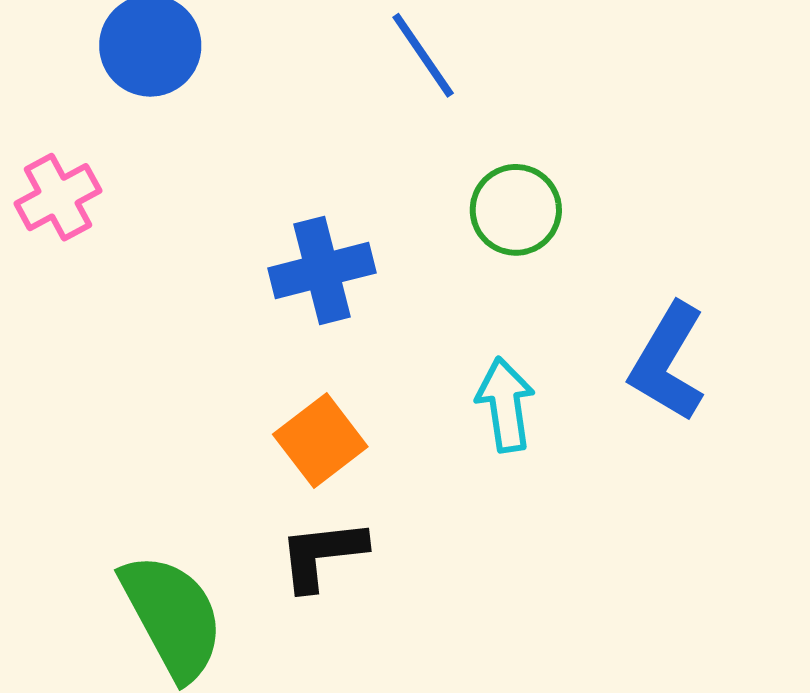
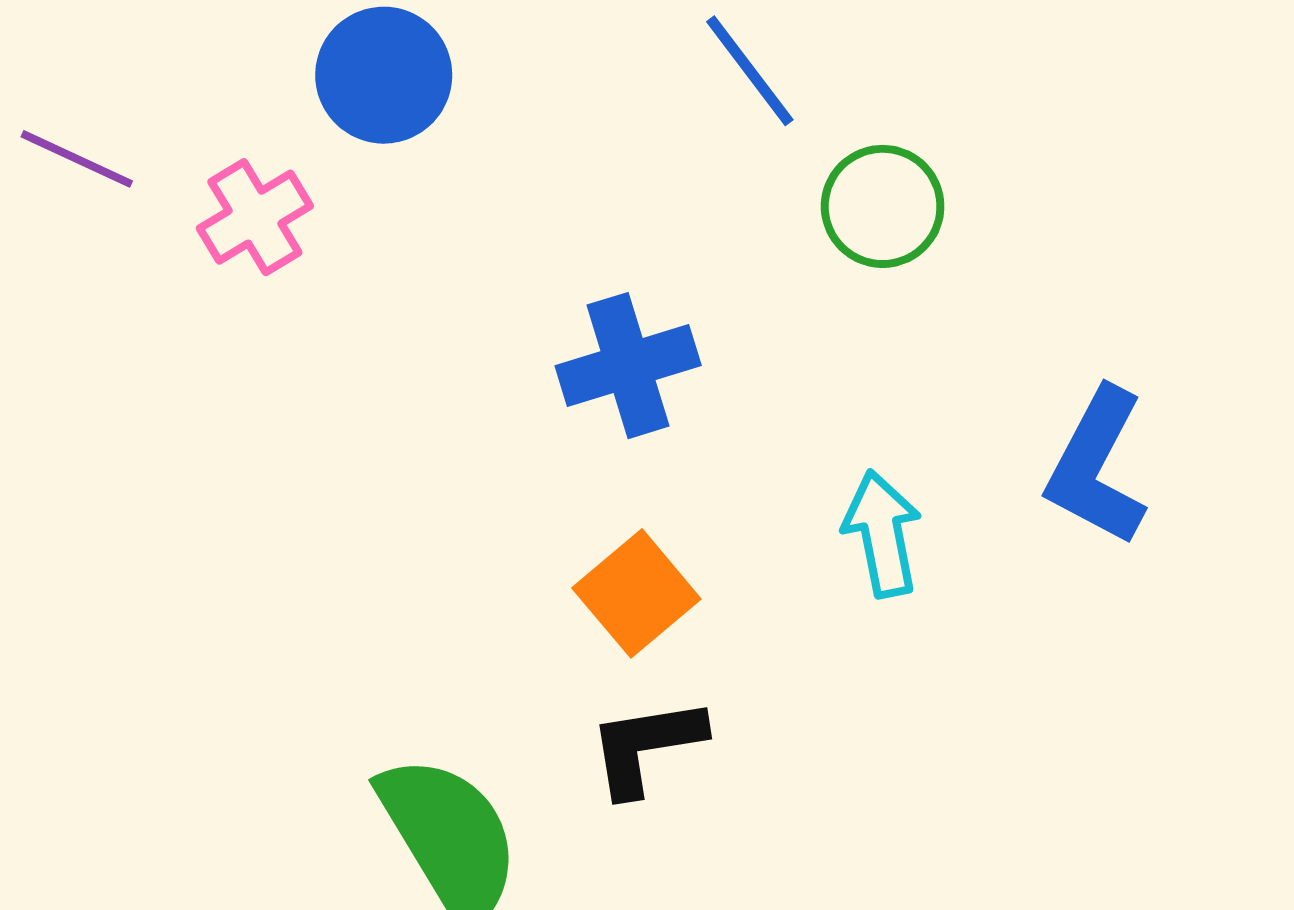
pink cross: (58, 197) -> (255, 217), moved
green circle: (516, 210) -> (883, 206), moved

